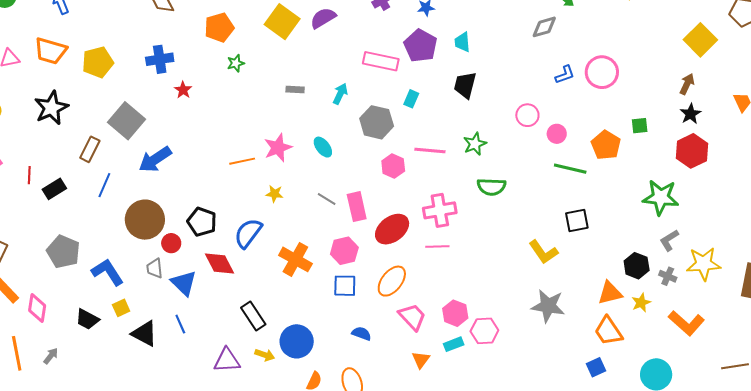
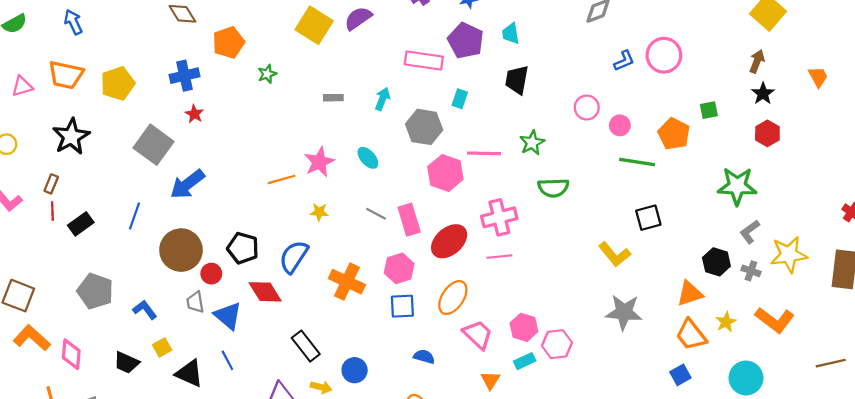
orange pentagon: (219, 27) -> (228, 42), moved
red star: (183, 90) -> (194, 114), moved
brown rectangle: (90, 149) -> (51, 184), moved, size x0.7
red hexagon: (692, 151) -> (767, 133), size x0.7
pink hexagon: (393, 166) -> (445, 173), size x1.4
blue L-shape: (108, 272) -> (145, 310), size x0.7
yellow star: (641, 303) -> (726, 322), moved
blue circle: (297, 341) -> (355, 370), size x0.7

